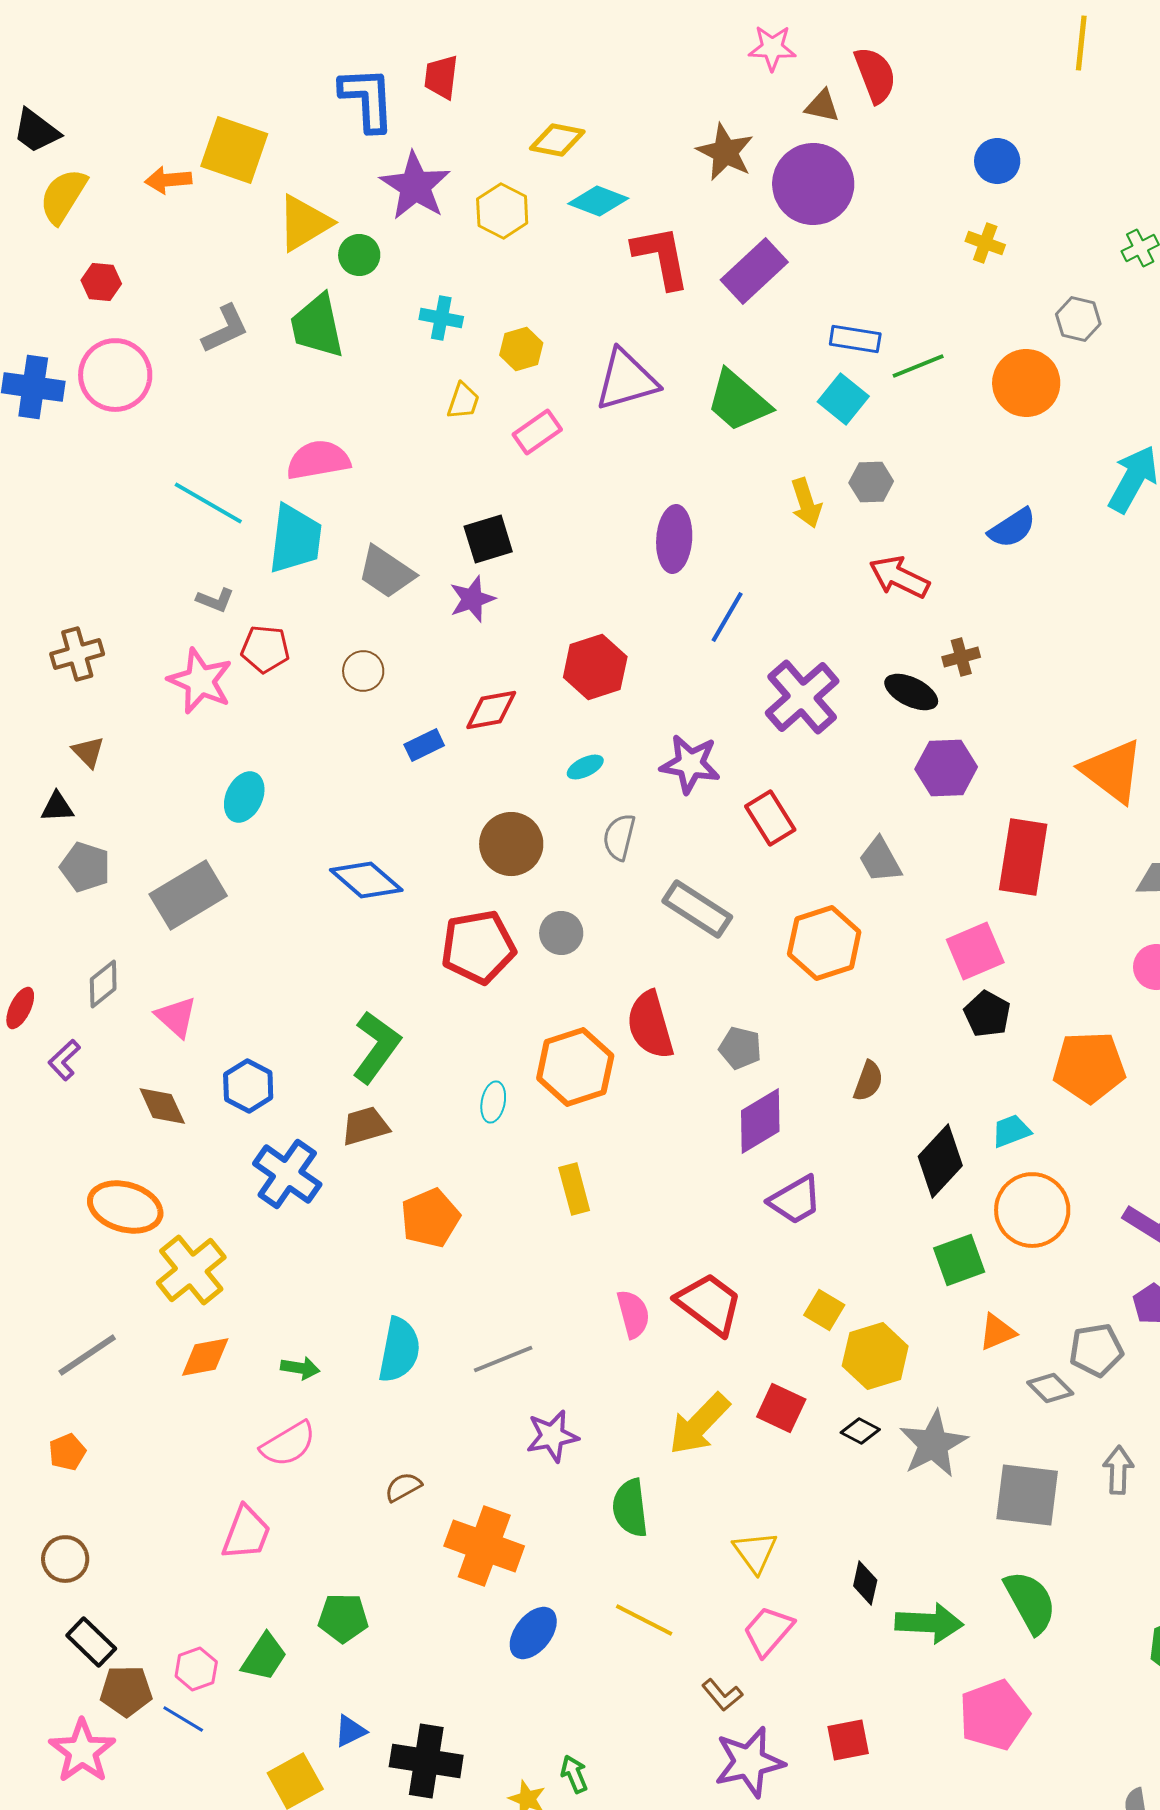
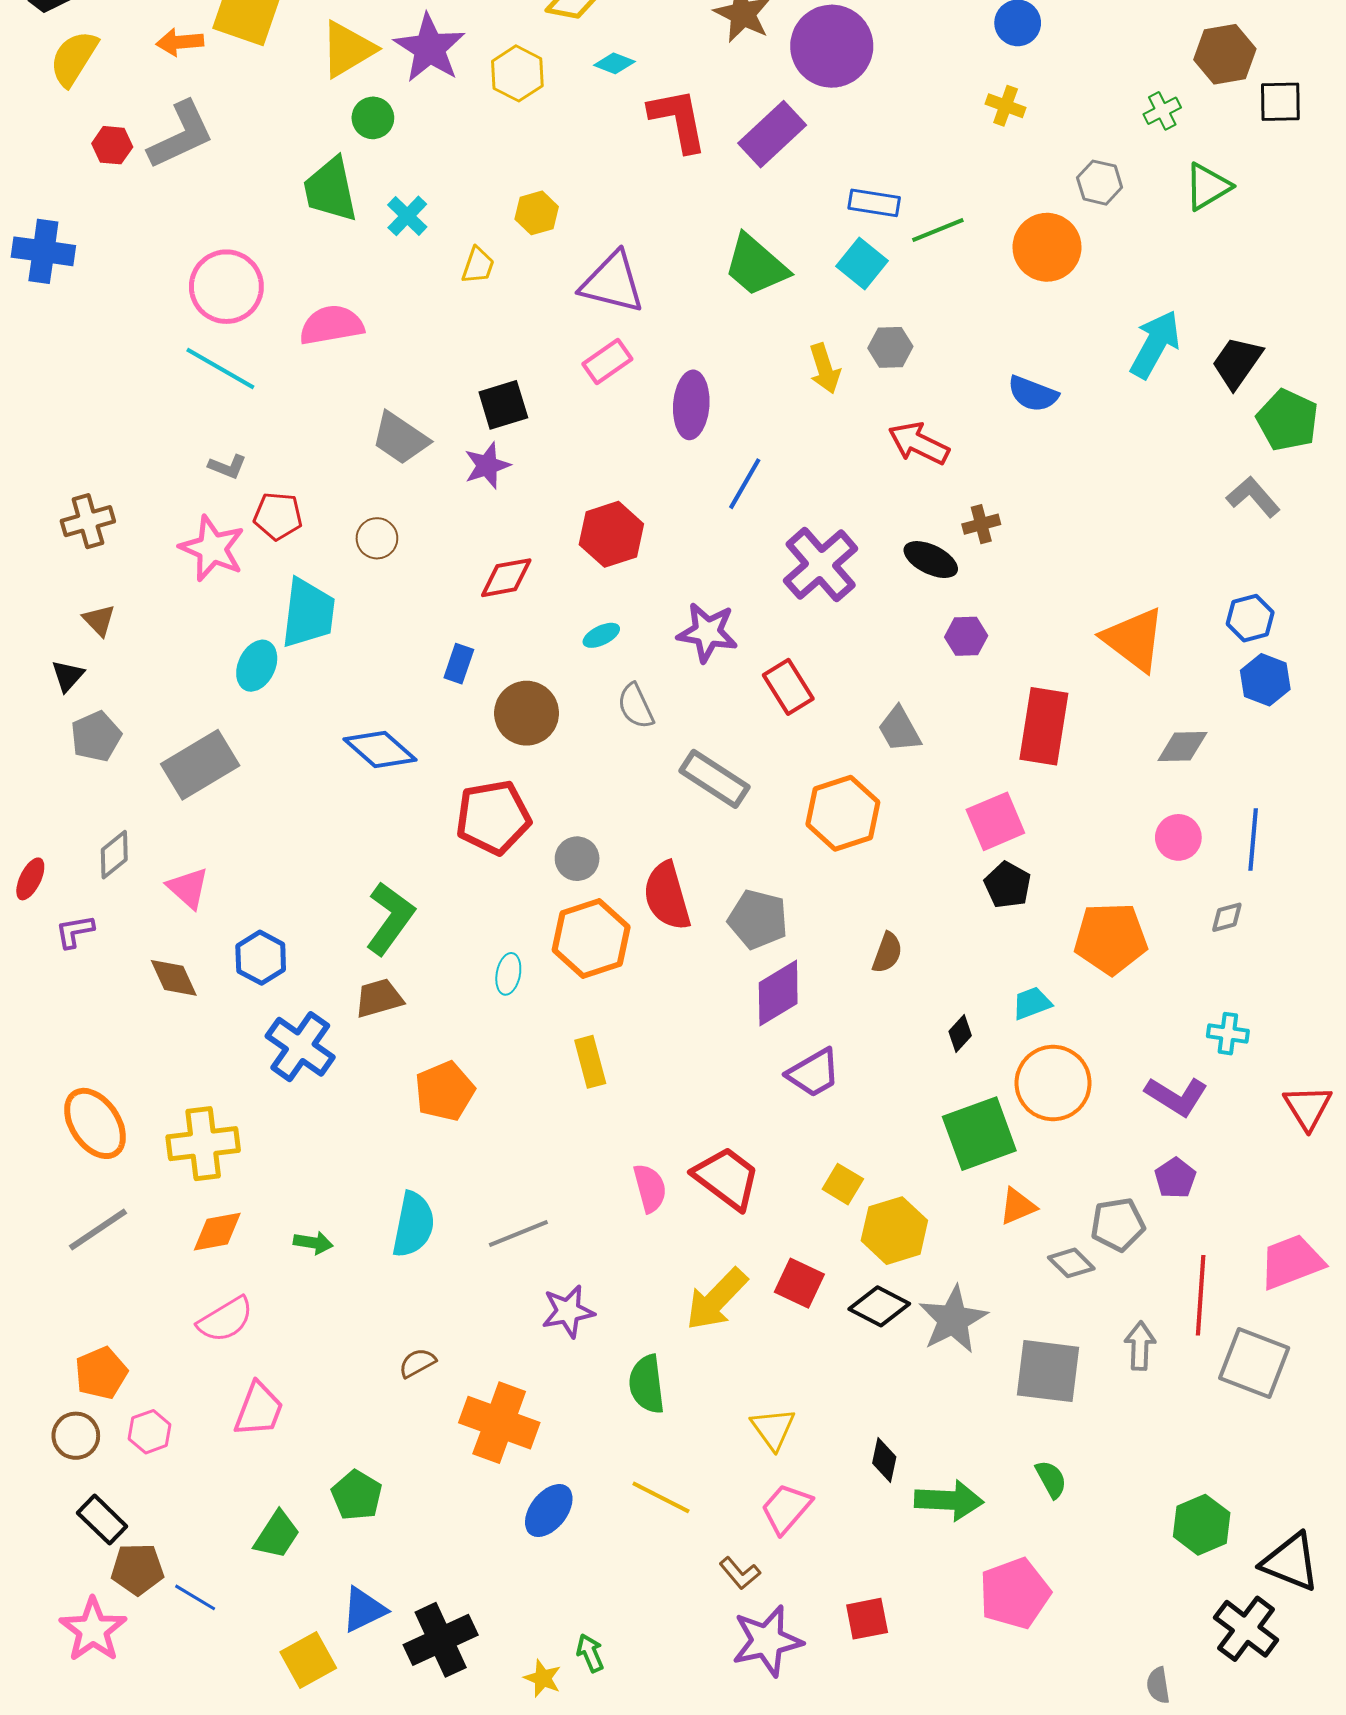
cyan diamond: (598, 201) -> (614, 63), size x0.7
yellow triangle: (304, 223) -> (348, 49), moved
cyan cross: (441, 318) -> (407, 216), moved, turned 33
gray L-shape: (225, 329) -> (181, 135), moved, size x1.4
pink circle: (115, 375) -> (226, 287), moved
purple triangle: (626, 380) -> (612, 283), moved, turned 30
pink rectangle: (537, 432) -> (607, 361), moved
blue semicircle: (1012, 528) -> (1033, 394), turned 54
cyan trapezoid: (295, 539) -> (308, 613), moved
blue rectangle: (424, 745) -> (459, 664), moved, turned -45
purple hexagon: (946, 768) -> (966, 636), size x0.7
black triangle: (57, 807) -> (68, 676), turned -45
gray semicircle: (619, 837) -> (636, 706), turned -39
gray pentagon: (85, 867) -> (96, 736), turned 30
gray circle: (561, 933) -> (577, 859), moved
gray pentagon: (740, 1048) -> (758, 919), size x1.4
purple L-shape: (64, 1060) -> (75, 931), turned 33
black diamond: (940, 1161) -> (960, 1034), size x0.5
orange ellipse: (125, 1207) -> (95, 1123), moved, turned 40
green square: (959, 1260) -> (979, 1134), size x1.4
yellow cross: (191, 1270) -> (203, 1144), turned 32
black diamond: (860, 1431) -> (879, 1306), size x1.5
pink semicircle: (288, 1444) -> (225, 1320), moved
orange pentagon: (67, 1452) -> (101, 1373), moved, size x1.4
green semicircle: (1030, 1602) -> (1051, 1479), size x0.6
green pentagon: (343, 1618) -> (357, 1495), turned 30
pink hexagon: (196, 1669) -> (150, 1432), moved
blue triangle: (350, 1731) -> (364, 1610), size x1.4
black cross: (426, 1761) -> (441, 1640), turned -34

